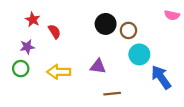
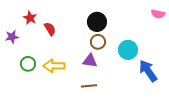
brown circle: (128, 30) -> (98, 42), moved
purple star: (27, 47) -> (12, 37), moved
green circle: (21, 69) -> (28, 64), moved
brown line: (112, 94) -> (89, 86), moved

